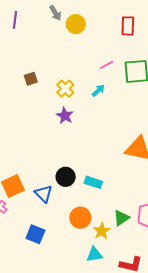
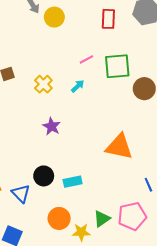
purple star: (65, 116) -> (52, 126), moved
cyan rectangle: (93, 182) -> (73, 182), turned -30
yellow star: (102, 231) -> (81, 232), turned 30

